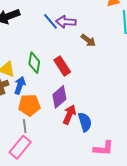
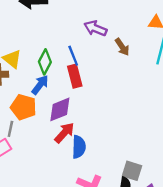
blue line: (51, 21) -> (73, 56), moved
brown arrow: (88, 40) -> (122, 47), moved
blue arrow: (20, 85) -> (40, 85), moved

